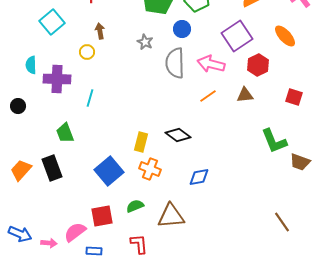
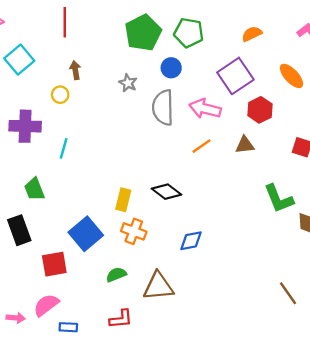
red square: (102, 216) -> (54, 264), moved
red L-shape: (139, 244) -> (121, 319), turned 90

